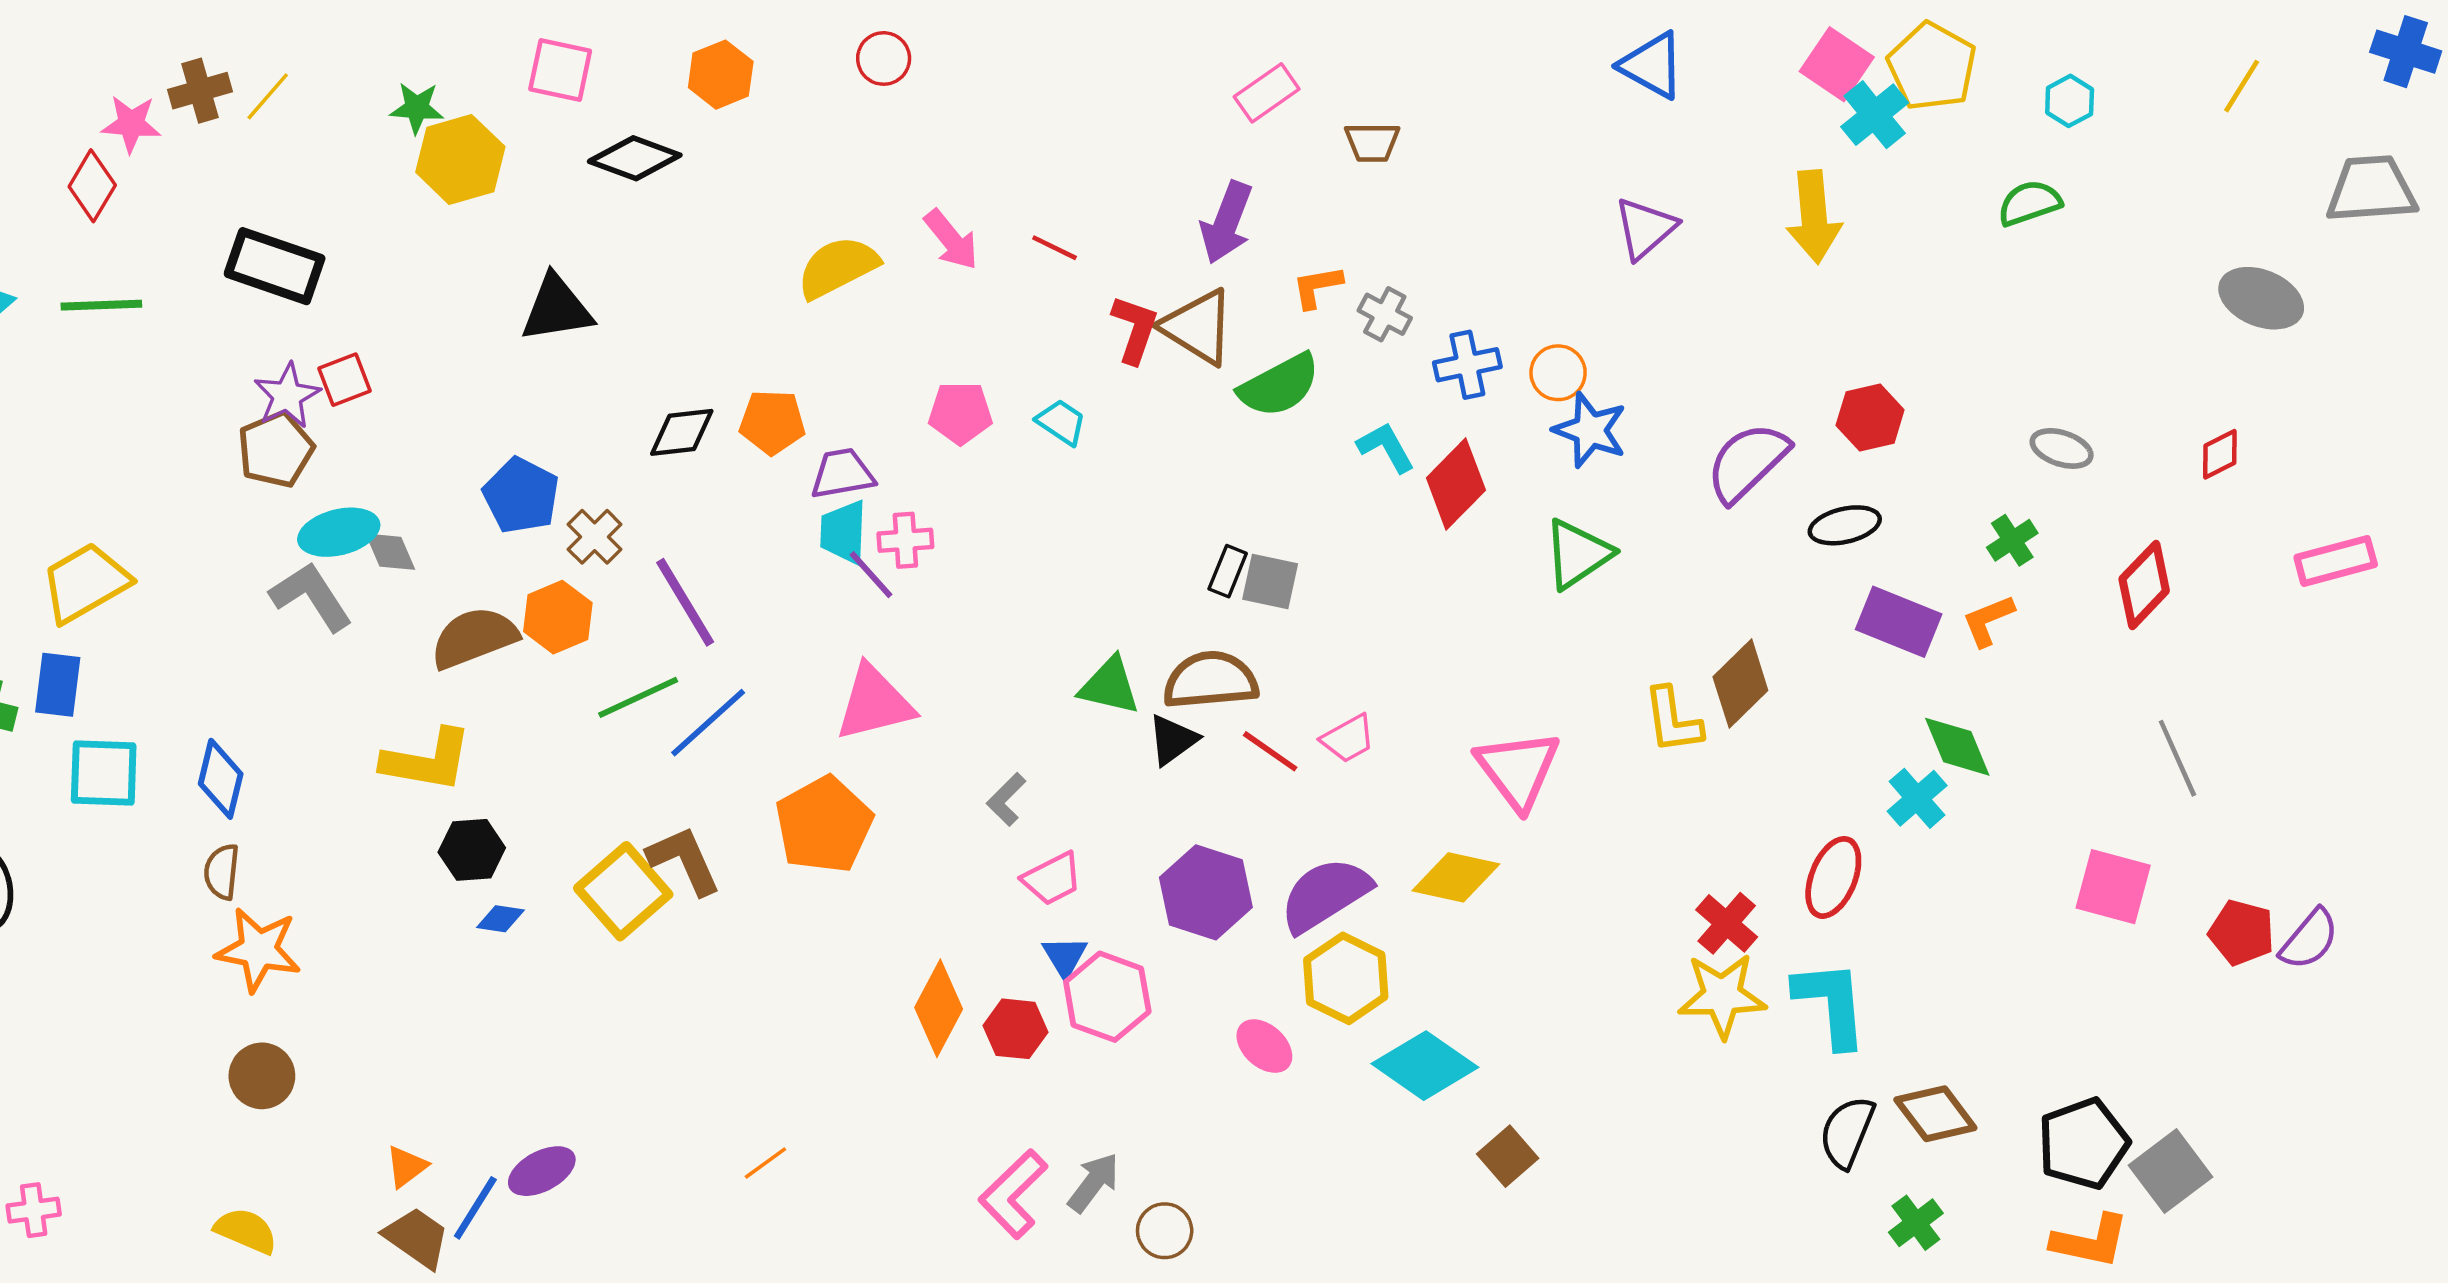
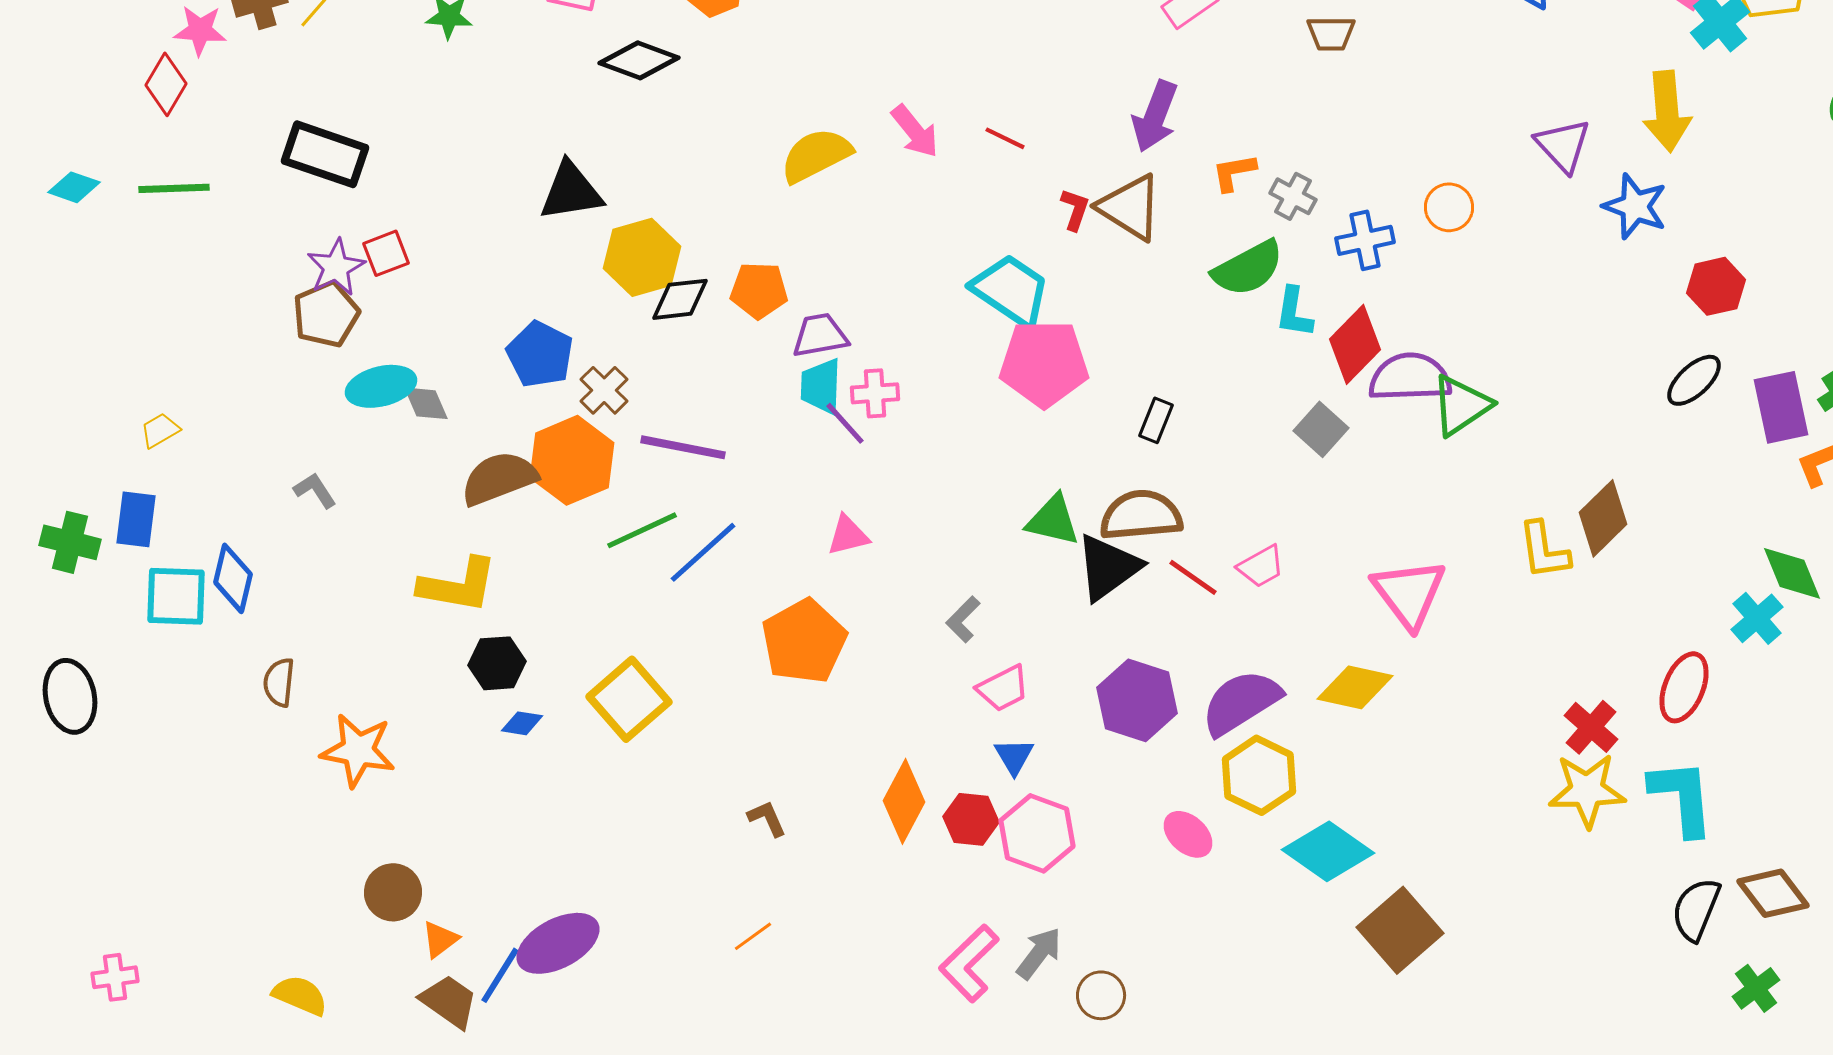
brown trapezoid: (1372, 142) -> (1331, 33), moved
yellow hexagon: (460, 159) -> (642, 257), moved
purple triangle: (1645, 228) -> (1563, 145), moved, turned -32
red L-shape: (1135, 329) -> (1075, 209), size x0.7
orange circle: (1558, 373) -> (1449, 207), moved
green semicircle: (1279, 385) -> (1248, 268), moved
pink pentagon: (960, 413) -> (1044, 363), moved, size x1.6
cyan trapezoid: (1061, 422) -> (1011, 290), size x1.8
blue star: (1590, 430) -> (1635, 206), moved
cyan L-shape: (1386, 447) -> (1294, 312), turned -142
purple semicircle: (1747, 462) -> (1410, 377), moved, turned 42
black ellipse: (1845, 525) -> (1694, 380), turned -30
gray square: (1270, 582) -> (1321, 429), moved, turned 30
yellow trapezoid: (85, 583) -> (160, 430), size x0.5
gray L-shape: (311, 596) -> (315, 490), moved, size x0.6
purple line: (685, 602) -> (683, 447), turned -48
orange hexagon: (558, 617) -> (572, 460), size x1.4
purple rectangle: (1899, 622) -> (1781, 407), moved, turned 56
pink triangle: (874, 703) -> (848, 535), size x0.6
black triangle: (1173, 740) -> (1108, 567), size x1.5
blue diamond: (221, 779) -> (233, 578), moved
brown L-shape: (684, 860) -> (767, 818), moved, size x0.6
orange star: (258, 950) -> (358, 750), moved
pink hexagon: (1107, 997) -> (1037, 833), moved
brown circle: (262, 1076) -> (393, 892), moved
brown square: (1508, 1156) -> (1400, 930), size x1.6
purple ellipse: (542, 1171) -> (558, 943), size x1.4

